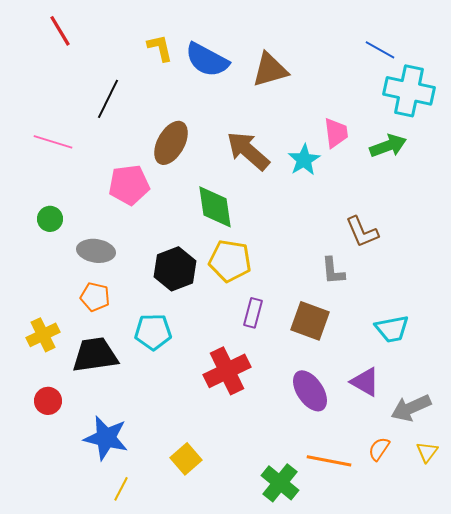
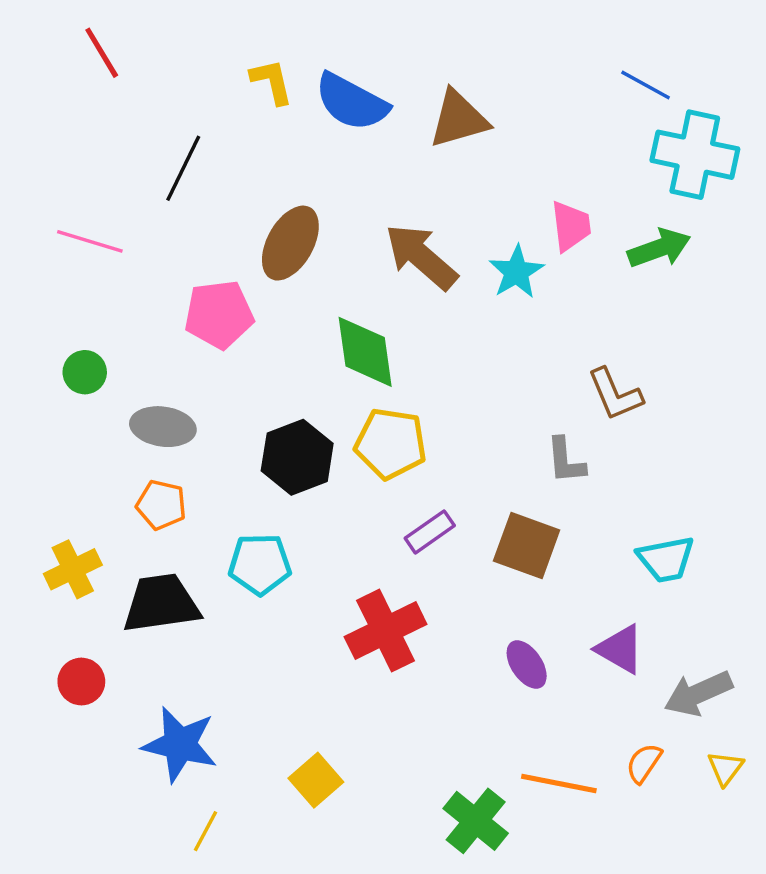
purple rectangle: (253, 313) -> (430, 532), turned 40
purple ellipse: (310, 391) -> (527, 665), size x0.7

